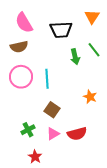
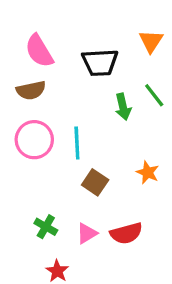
brown square: (52, 110) -> (95, 182), moved
green cross: (28, 130) -> (46, 227), turned -32

